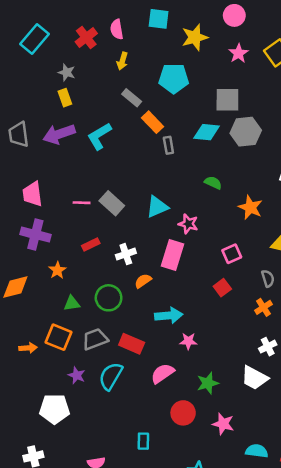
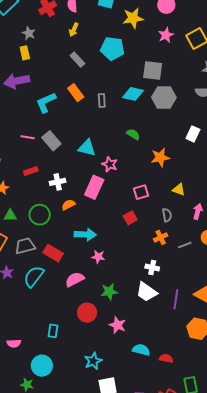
orange rectangle: (153, 122) -> (76, 93), moved
cyan L-shape: (99, 136) -> (46, 102), moved
cyan triangle: (157, 207) -> (87, 148), turned 30
orange star: (250, 207) -> (160, 158), turned 30
white cross: (268, 347) -> (152, 268), moved, turned 32

